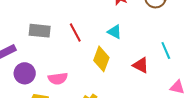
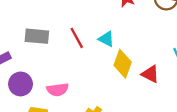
cyan triangle: (115, 32) -> (106, 39), moved
yellow diamond: (101, 59) -> (123, 64), moved

